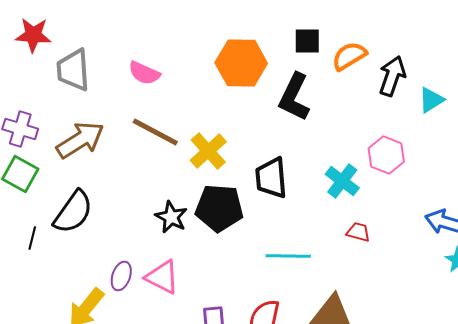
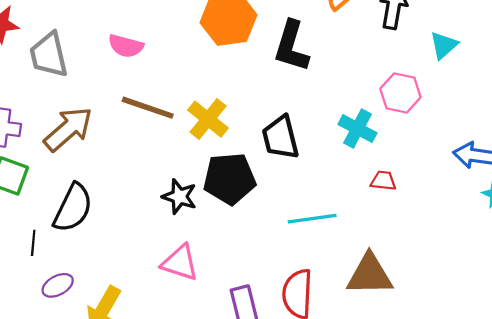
cyan triangle: (431, 100) -> (444, 45), moved
purple ellipse: (121, 276) -> (58, 285), moved, turned 52

